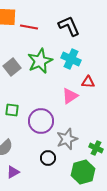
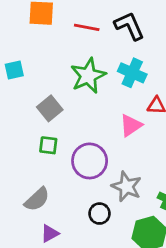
red line: (29, 27) -> (87, 27), moved
gray square: (12, 67) -> (50, 108), moved
gray star: (67, 139) -> (127, 187), turned -30

